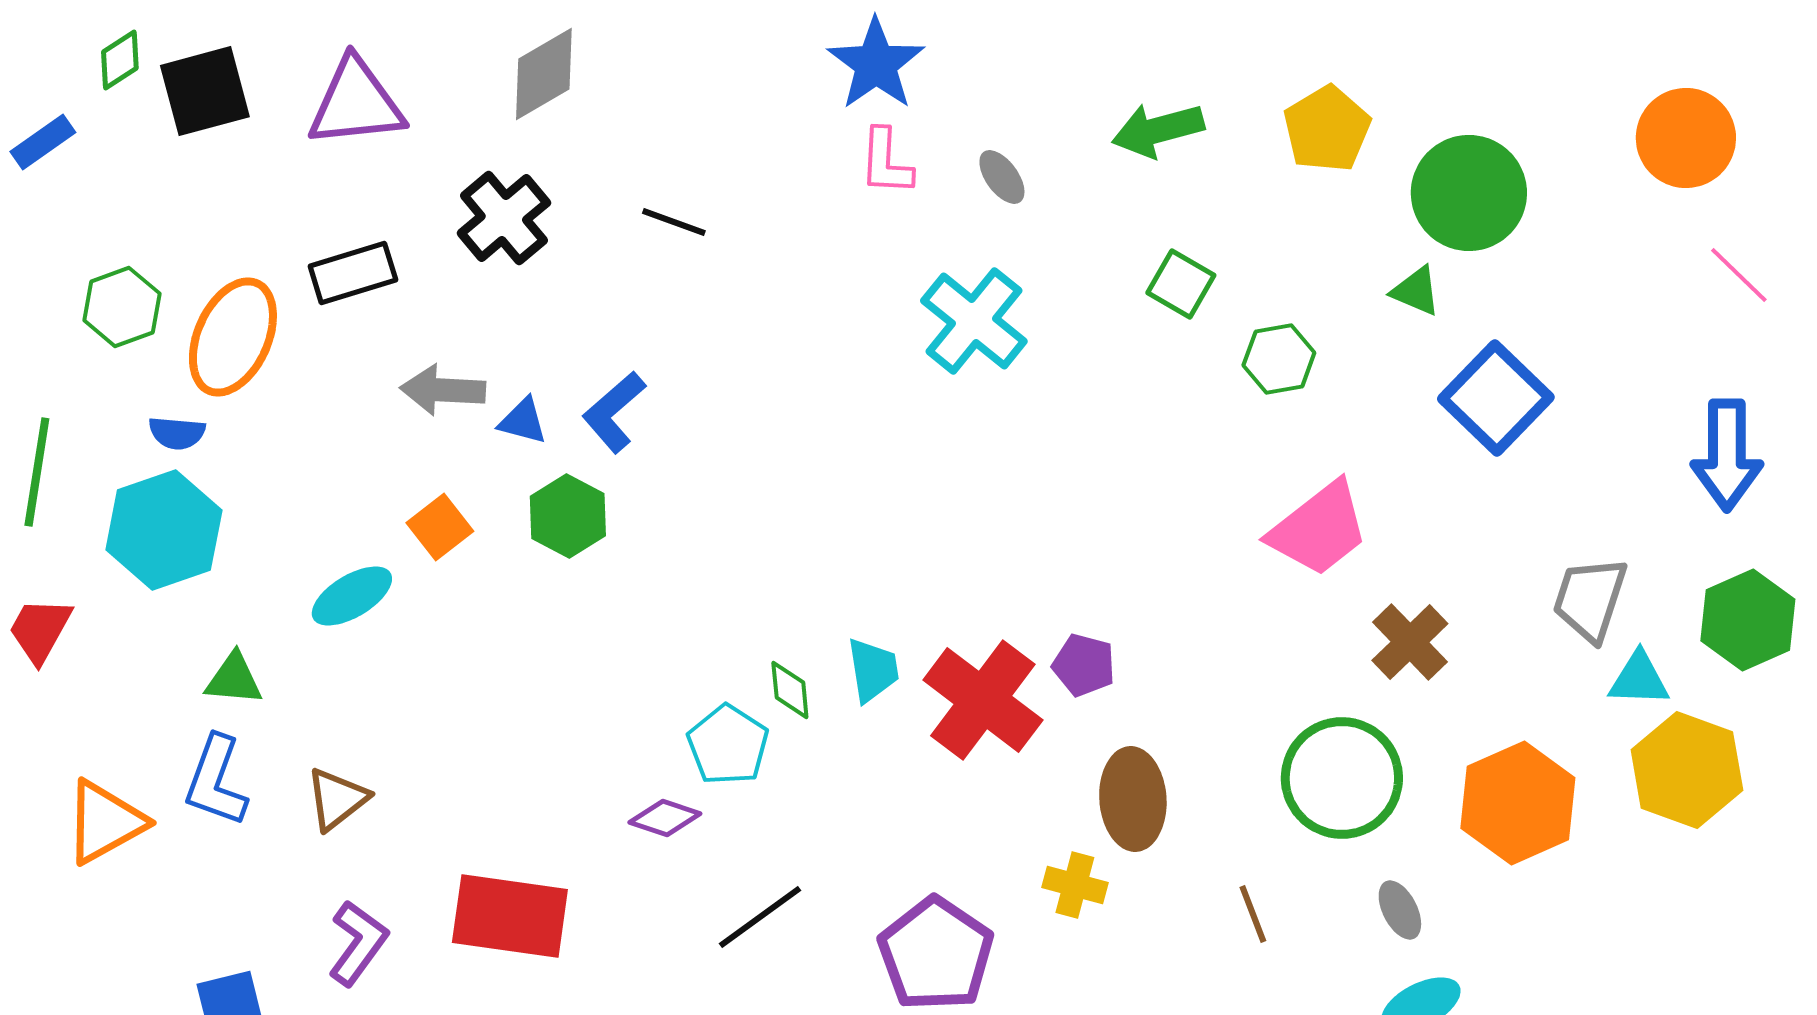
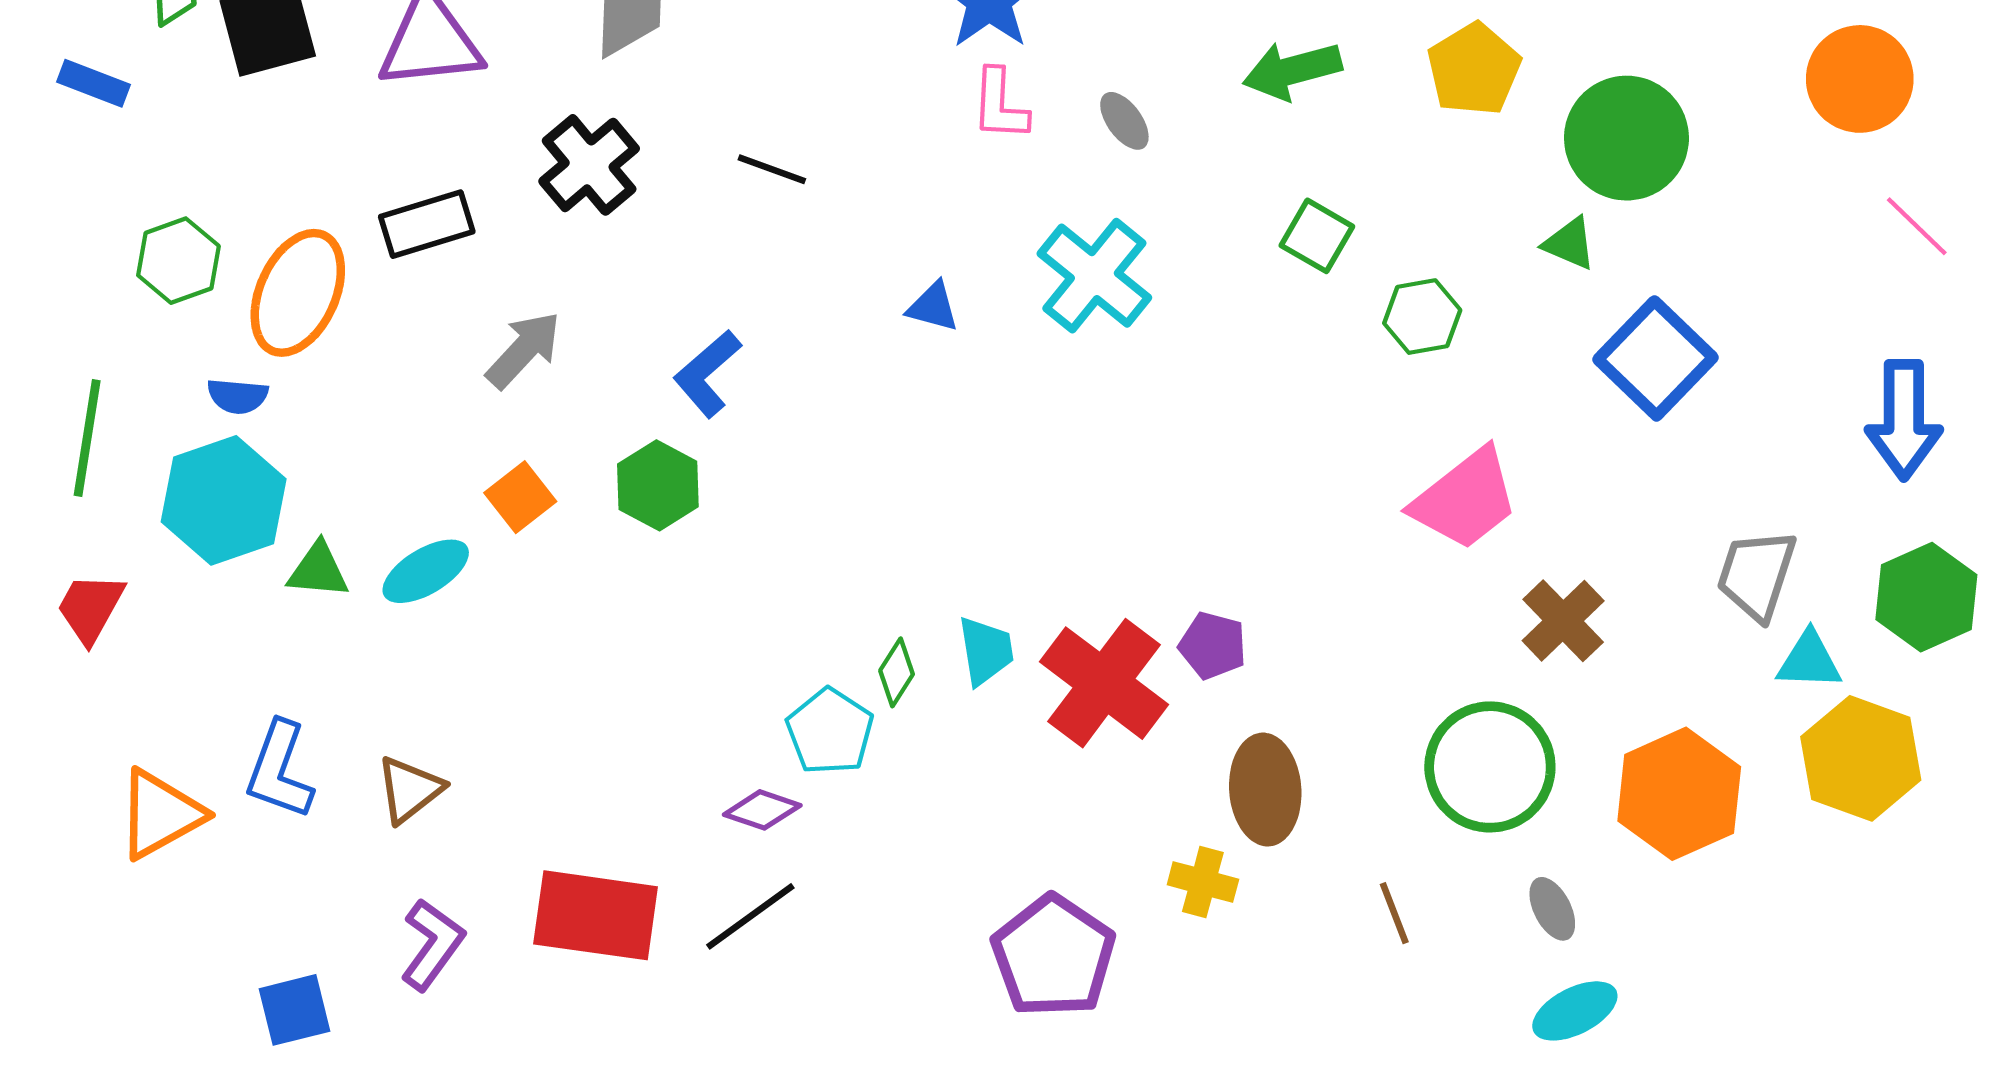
blue rectangle: (43, 142) -> (94, 83), turned 56
gray arrow: (443, 390) -> (524, 350), turned 130
blue triangle: (523, 421) -> (933, 307), moved
green triangle: (234, 679) -> (318, 570), moved
green diamond: (790, 690) -> (897, 672), turned 38
black line: (760, 917) -> (750, 916), moved

